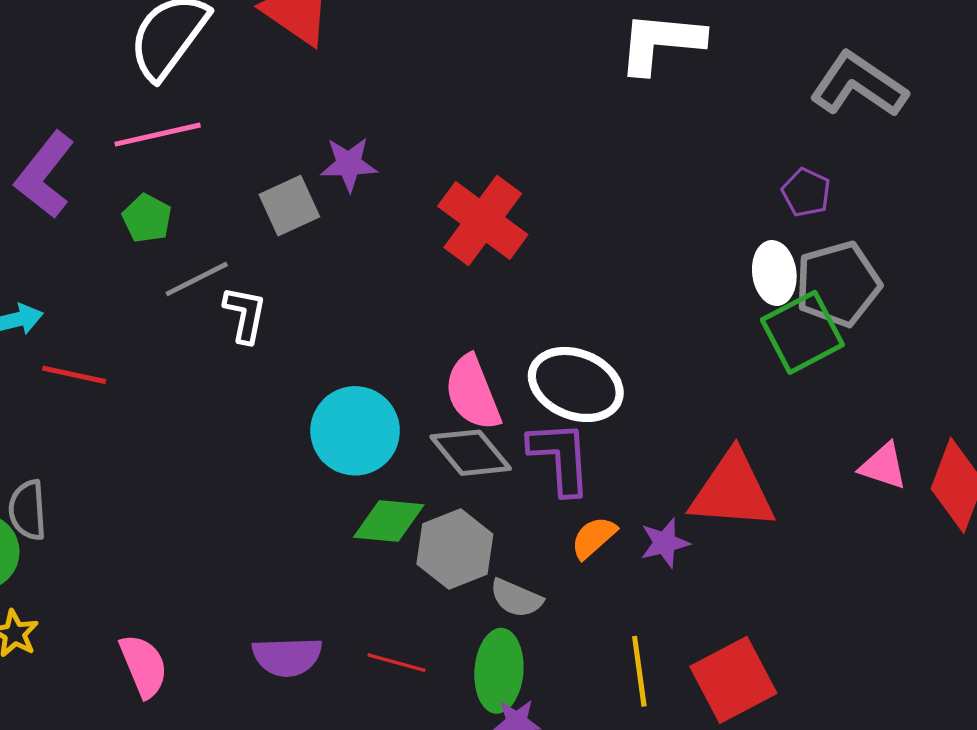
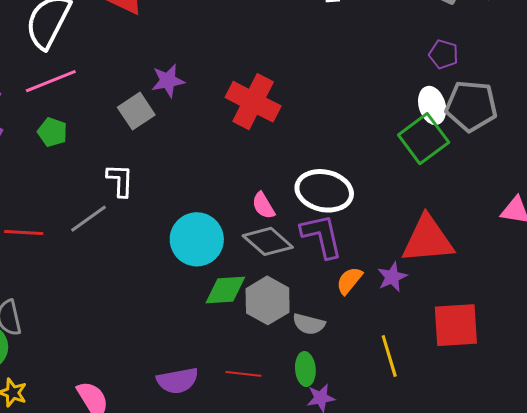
gray line: (197, 279) -> (89, 219), moved
gray pentagon: (838, 284) -> (471, 106), turned 30
green square: (802, 332) -> (424, 139), moved
pink semicircle: (473, 393) -> (263, 206), size x0.6
green ellipse: (499, 671) -> (305, 369), size x0.7
red square: (733, 680) -> (456, 325), moved, turned 33

